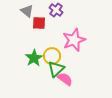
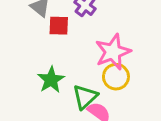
yellow circle: (52, 56) -> (116, 77), moved

